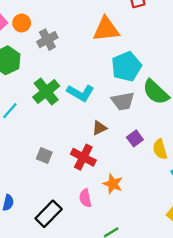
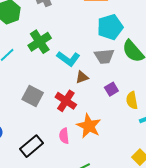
cyan L-shape: (80, 93) -> (68, 59), moved
gray square: (44, 155) -> (33, 96), size x1.5
orange star: (113, 184) -> (89, 126), size x1.4

